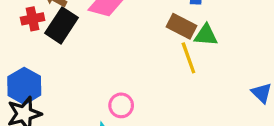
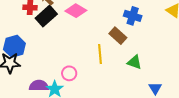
green triangle: (206, 35) -> (134, 62), moved
yellow line: (188, 58) -> (100, 54), moved

